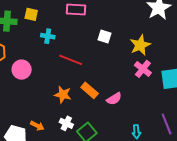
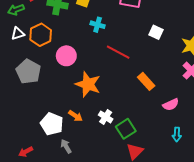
orange rectangle: (90, 90) -> (146, 81), moved
orange star: (63, 94) -> (88, 84), moved, size x1.4
pink semicircle: (114, 99) -> (171, 105), moved

